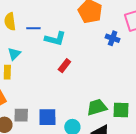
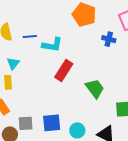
red rectangle: (64, 66) -> (64, 71), size x1.5
green trapezoid: (97, 107) -> (95, 88), moved, turned 75

